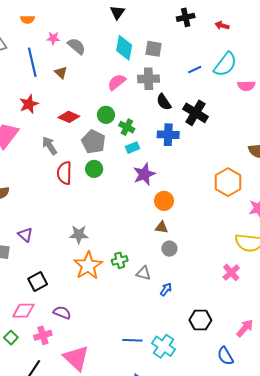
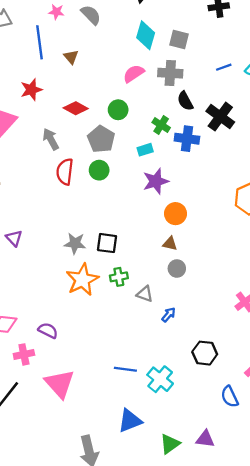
pink star: (53, 38) -> (56, 12), moved
gray semicircle: (76, 46) -> (91, 15), moved
green cross: (127, 127) -> (161, 125), moved
black square: (38, 281) -> (107, 243), moved, turned 30

